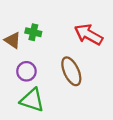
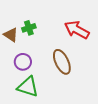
green cross: (33, 32) -> (29, 28), turned -32

